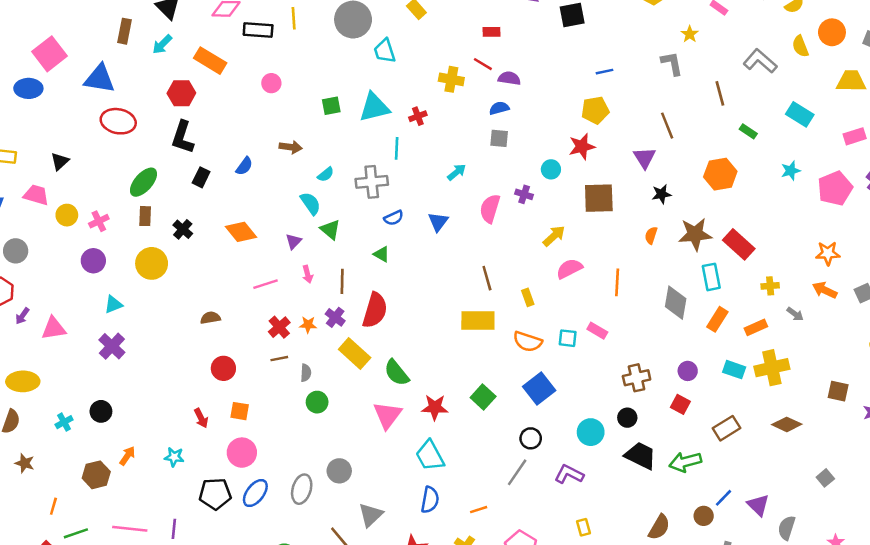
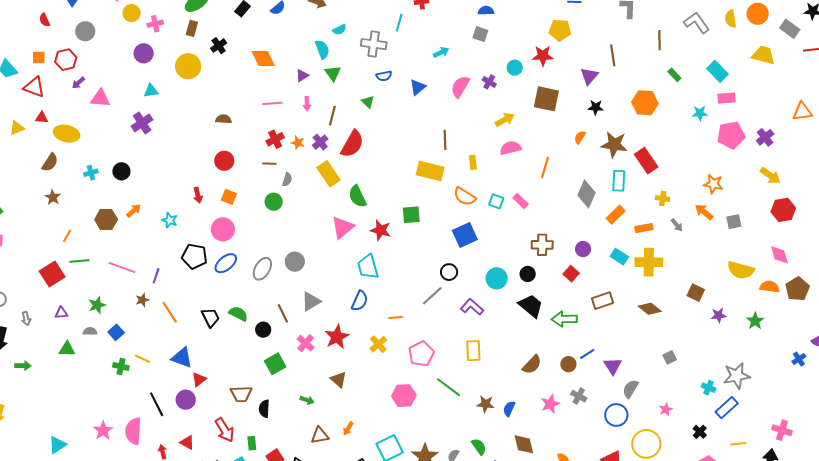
pink rectangle: (855, 136) -> (727, 98), moved
green square: (483, 397) -> (411, 215), moved, turned 30
green circle: (317, 402) -> (274, 202), moved
yellow rectangle: (584, 527) -> (473, 351), size x1.5

